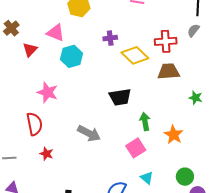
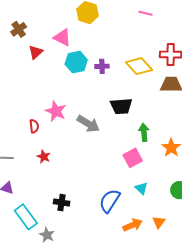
purple cross: (110, 38) -> (102, 66), moved
pink star: (47, 92) -> (56, 111), moved
red semicircle: (34, 124) -> (34, 126), size x0.6
gray arrow: (89, 133) -> (88, 124), moved

